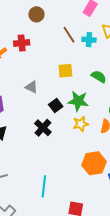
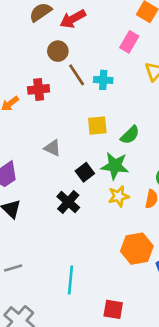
brown line: (69, 35) -> (77, 75), moved
cyan cross: (89, 40) -> (103, 80), moved
green semicircle: (99, 77) -> (130, 135), moved, turned 105

